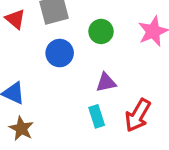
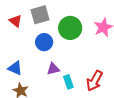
green circle: (101, 31) -> (70, 28), size x1.5
purple triangle: (106, 82) -> (53, 69), moved

